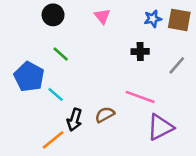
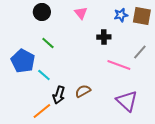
black cross: (140, 51) -> (104, 37), moved
pink line: (140, 97) -> (119, 65), moved
purple triangle: (160, 127) -> (127, 101), turned -50

